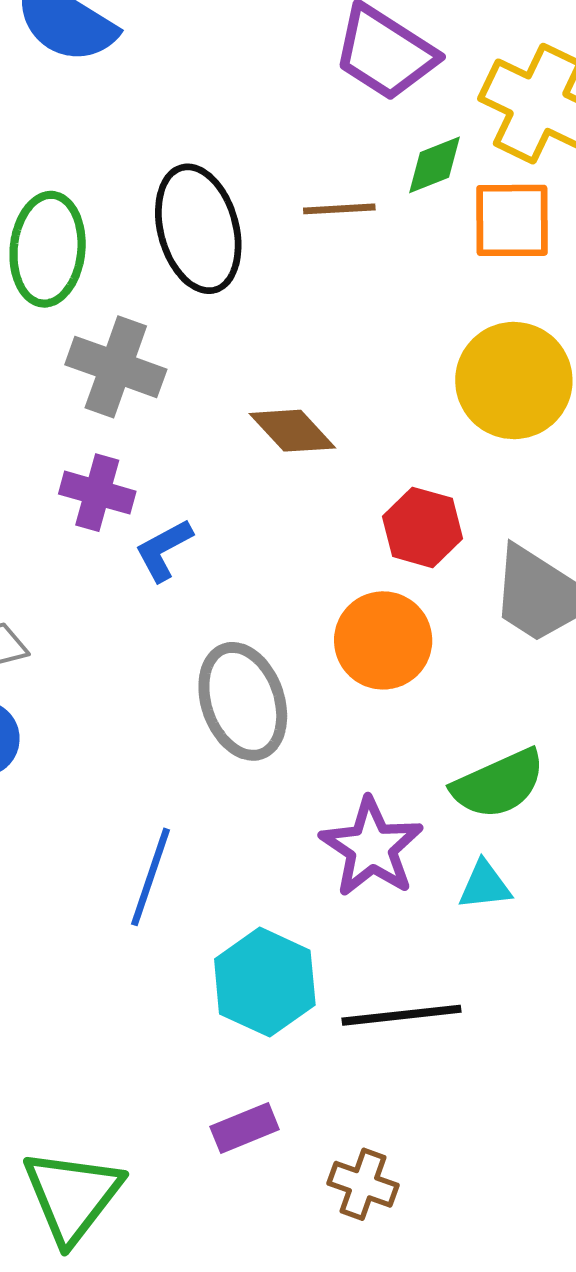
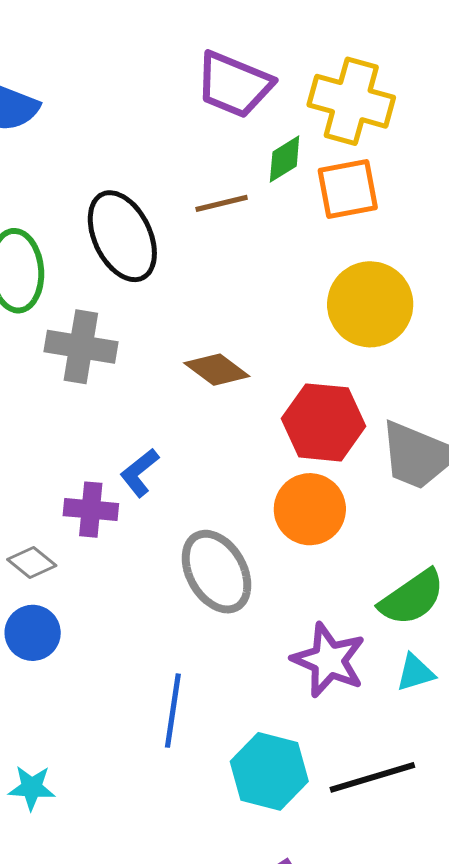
purple cross: (97, 493) -> (91, 510), moved
red hexagon: (422, 527) -> (323, 422), size x1.4

